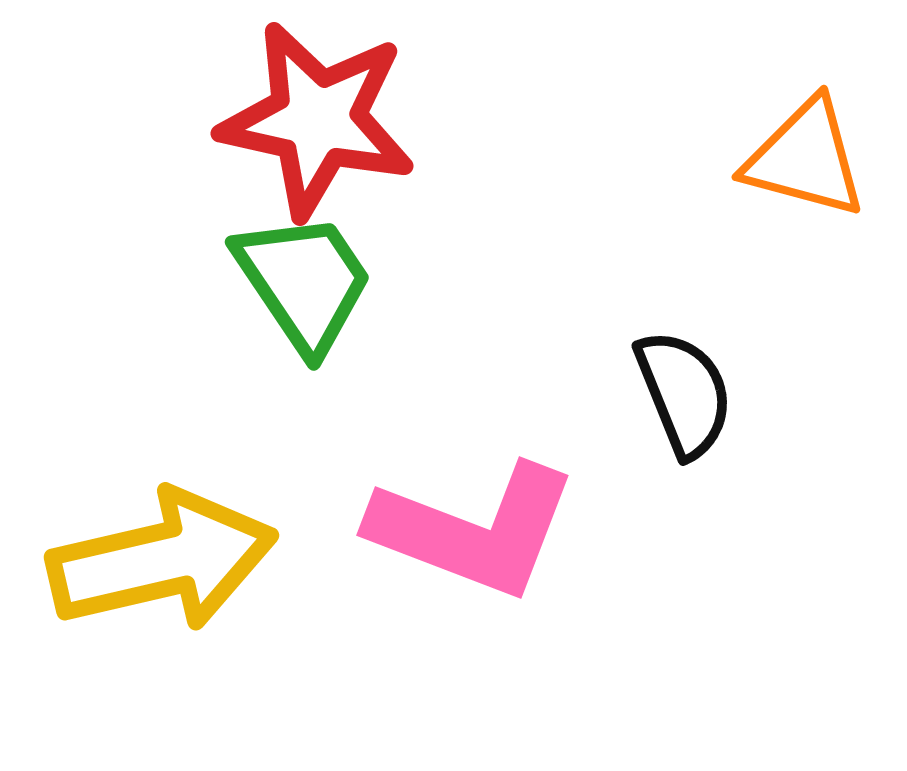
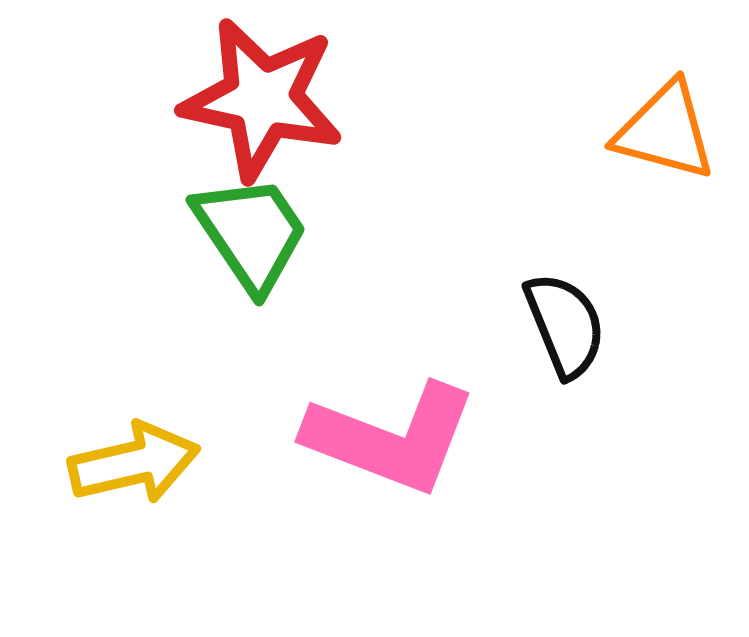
yellow arrow: (162, 560) -> (134, 463), size x0.7

